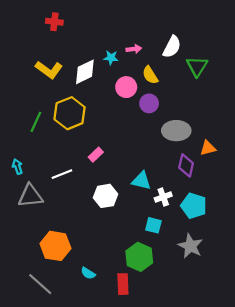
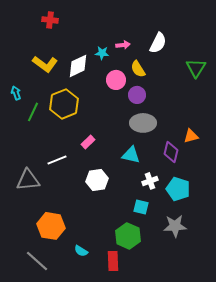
green triangle: (197, 66) -> (196, 68), moved
gray ellipse: (176, 131) -> (143, 123), moved
cyan arrow: (17, 167) -> (16, 93), moved
cyan triangle: (141, 181) -> (131, 155), moved
gray star: (190, 246) -> (175, 226), turned -30

